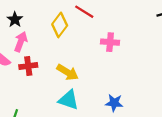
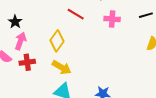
yellow diamond: (60, 25) -> (57, 41), moved
pink cross: (110, 42) -> (112, 19), moved

